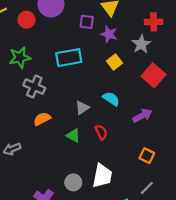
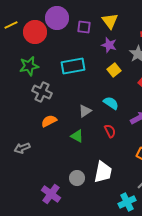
red circle: (26, 20) -> (35, 32), size x1.5
purple square: (87, 22) -> (84, 27), moved
red semicircle: (101, 132) -> (110, 131), moved

